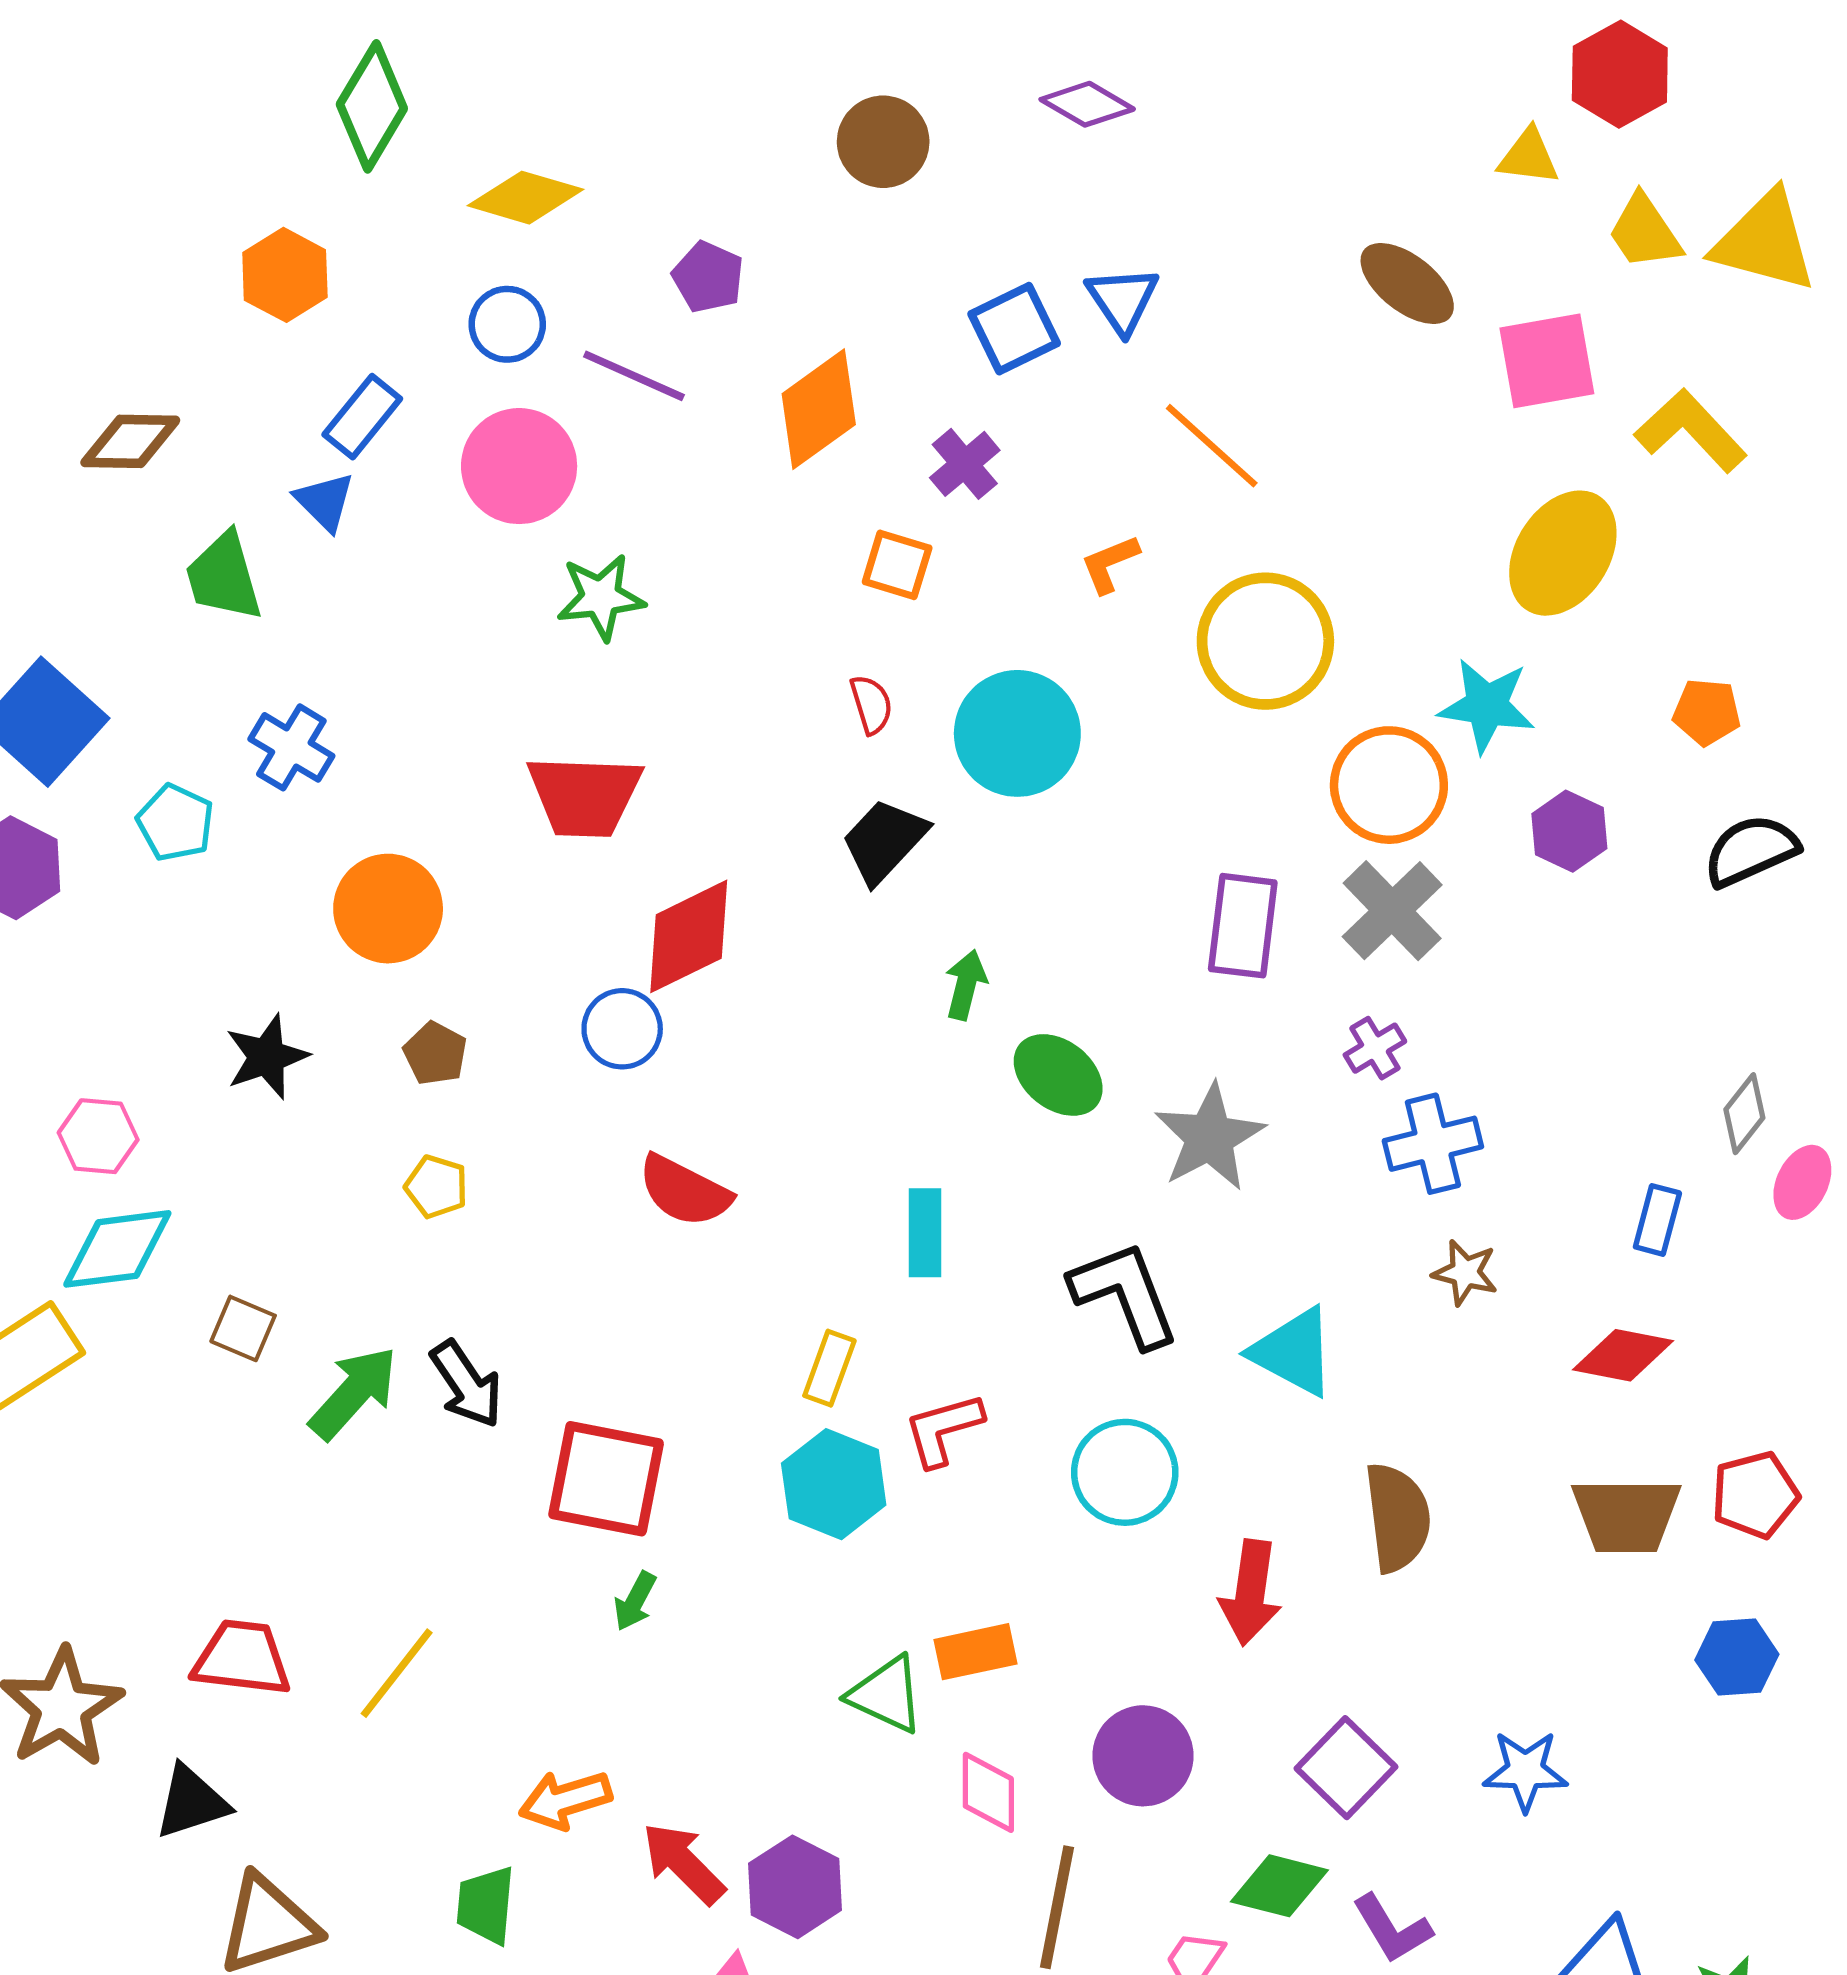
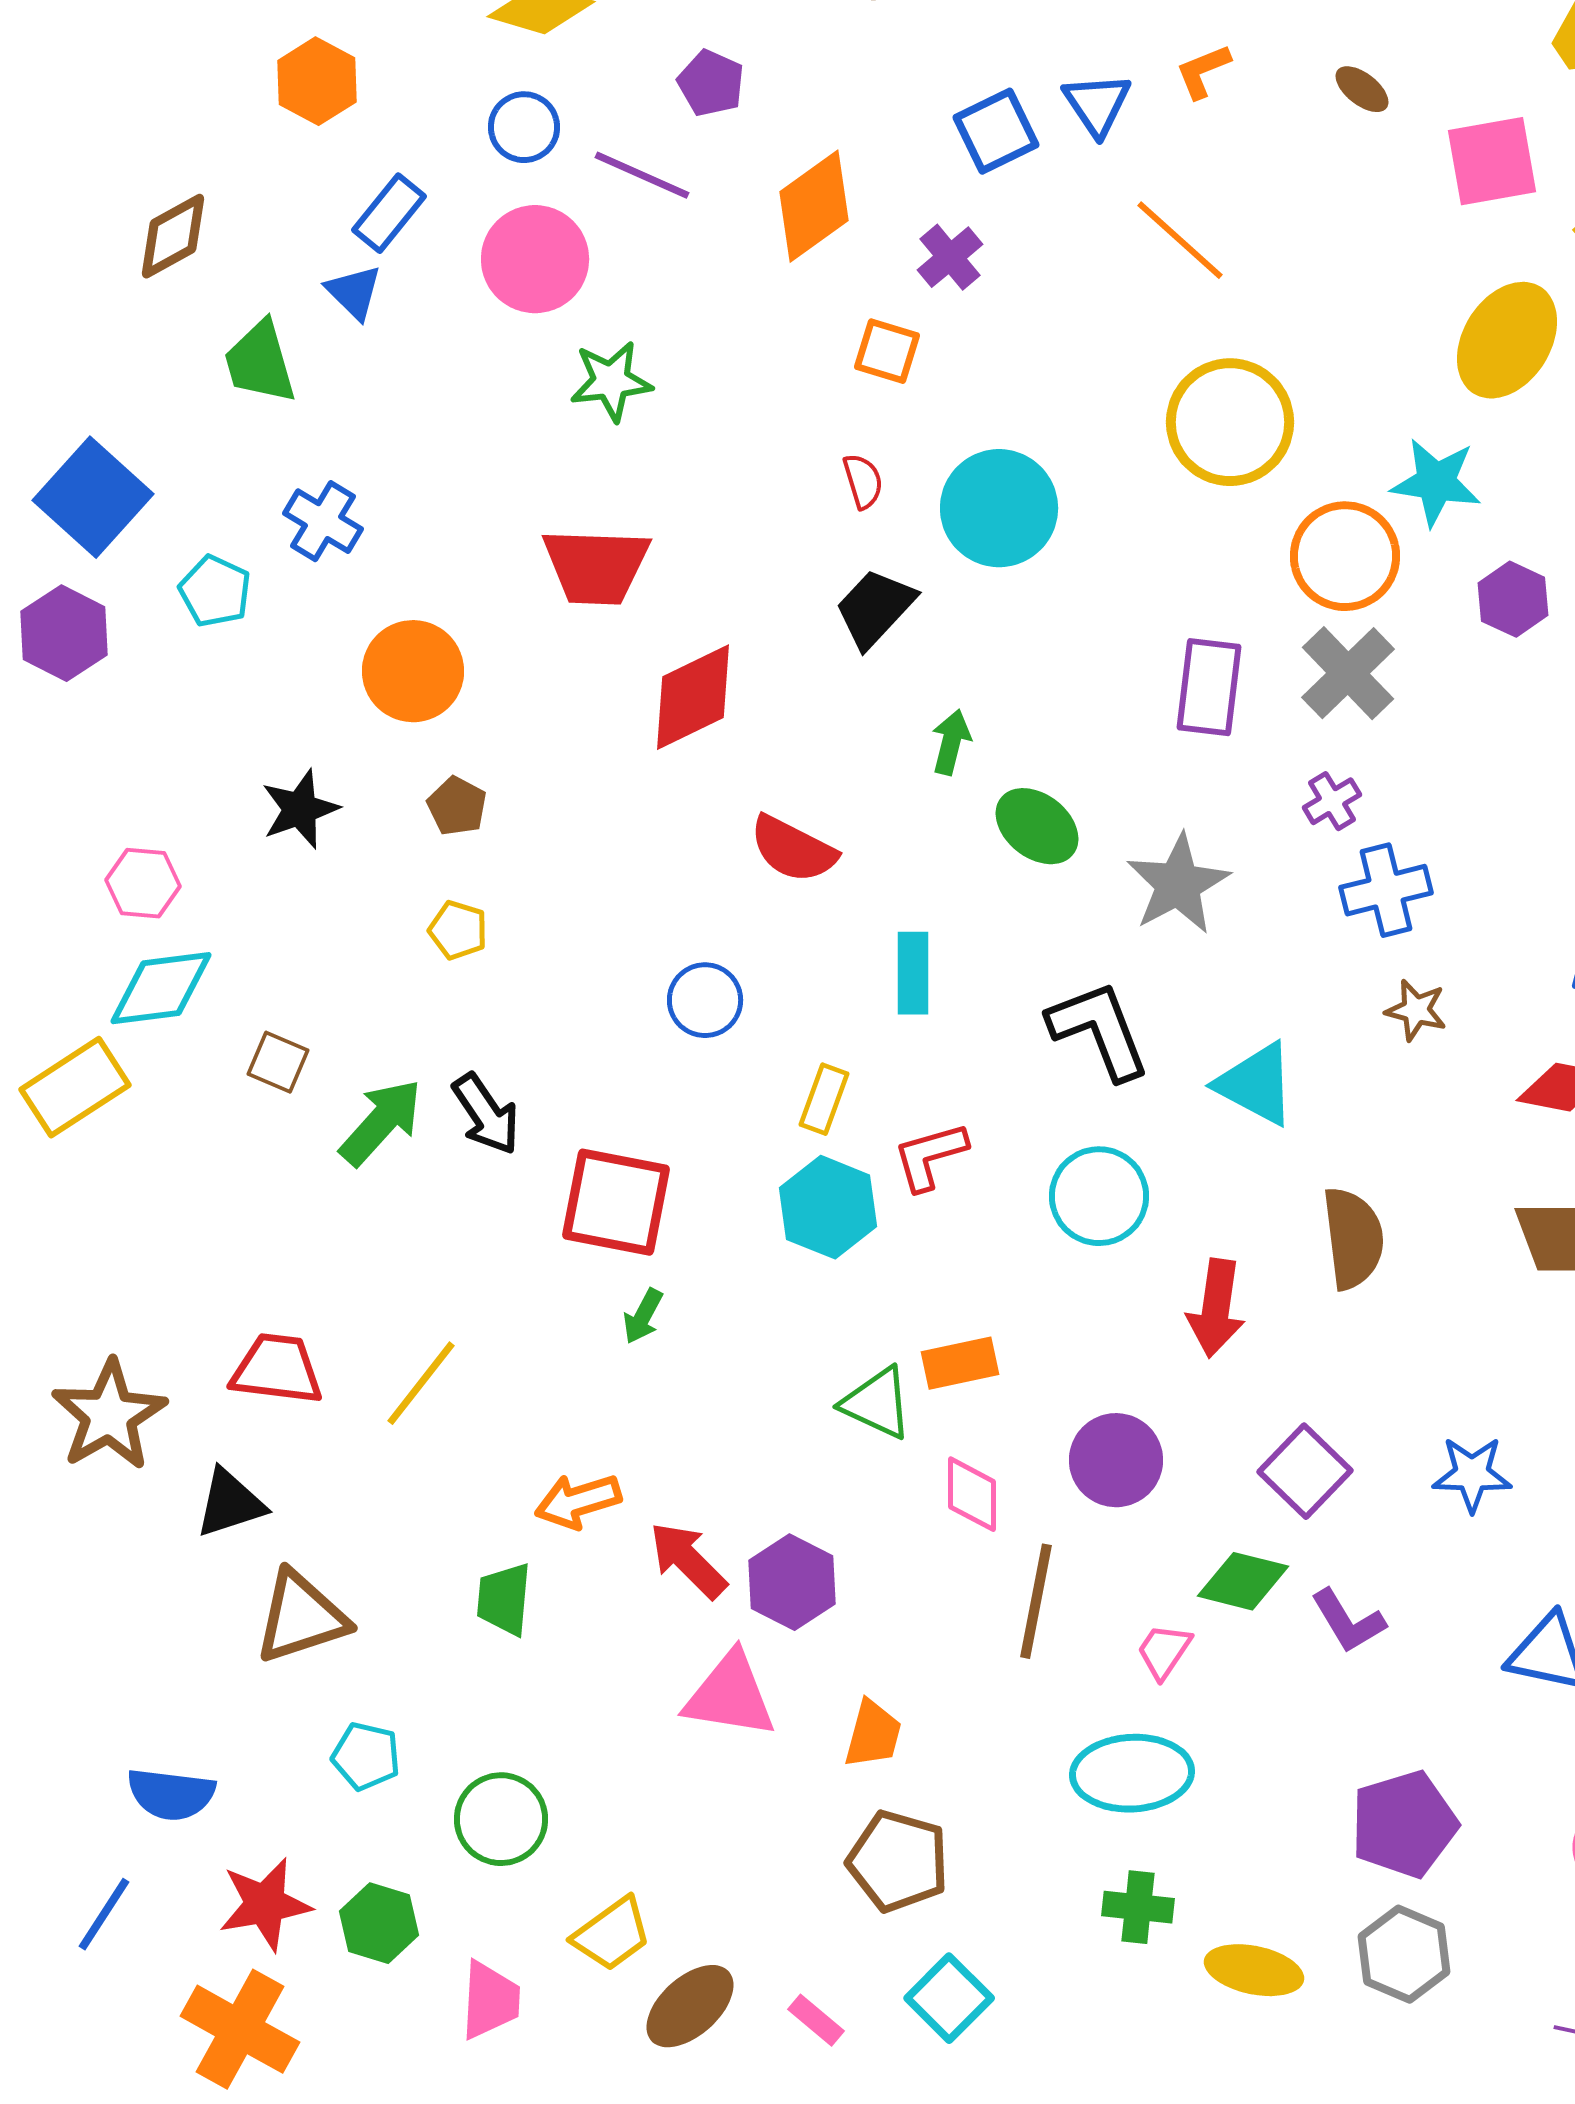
brown ellipse: (1407, 284) -> (1362, 89), size x0.6
brown diamond: (130, 441) -> (173, 236), turned -30
orange L-shape: (1110, 564) -> (1203, 71), moved
blue circle: (622, 1029) -> (705, 1000), moved
red semicircle: (684, 1191) -> (793, 849), moved

